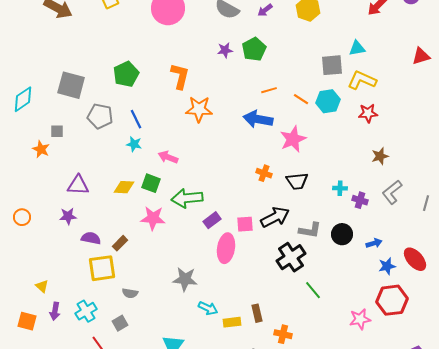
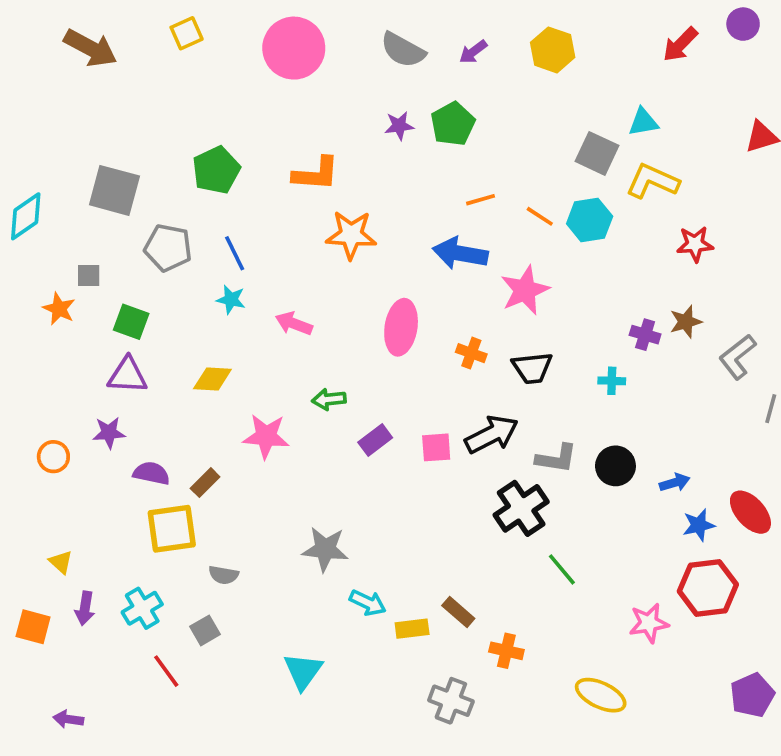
gray square: (332, 65) -> (597, 153), turned 30
orange L-shape: (180, 76) -> (316, 174), turned 80
red star: (368, 113) -> (695, 244), moved
green square: (151, 183) -> (131, 322), moved
gray L-shape: (392, 192) -> (738, 357), moved
green arrow: (187, 198) -> (329, 399), size x0.6
purple cross: (360, 200) -> (645, 335), moved
orange circle: (22, 217) -> (53, 457), moved
pink ellipse: (226, 248) -> (401, 327), moved
brown rectangle: (257, 313) -> (458, 612), turned -36

